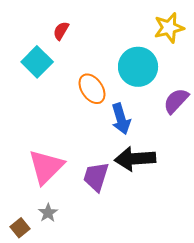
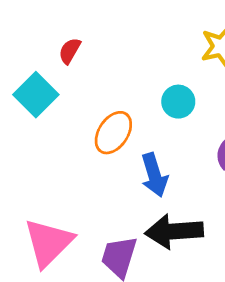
cyan circle: (138, 67) -> (178, 102), size x0.6
orange ellipse: (92, 89) -> (113, 133), turned 68

